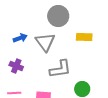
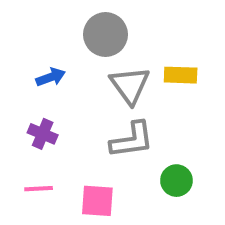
gray circle: (58, 16) -> (105, 34), moved
gray triangle: (45, 42) -> (130, 85), moved

